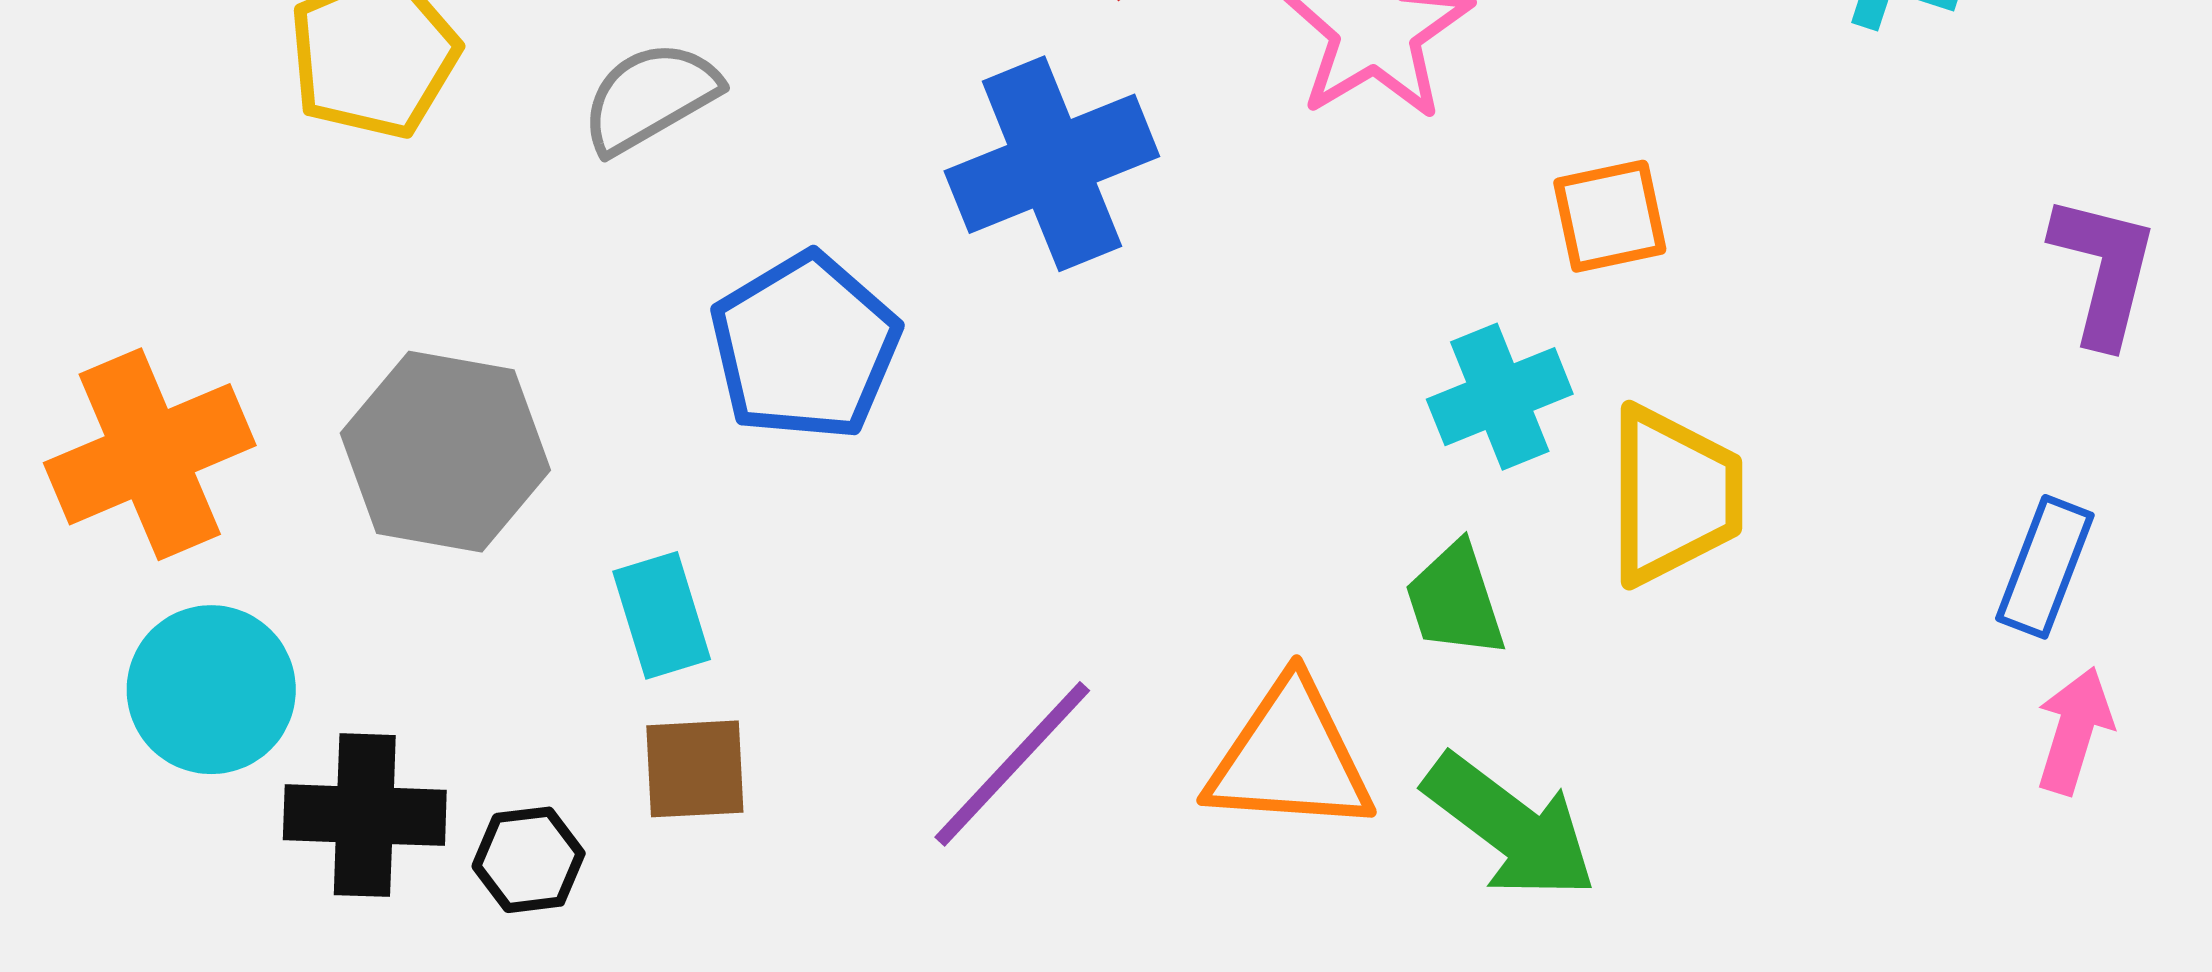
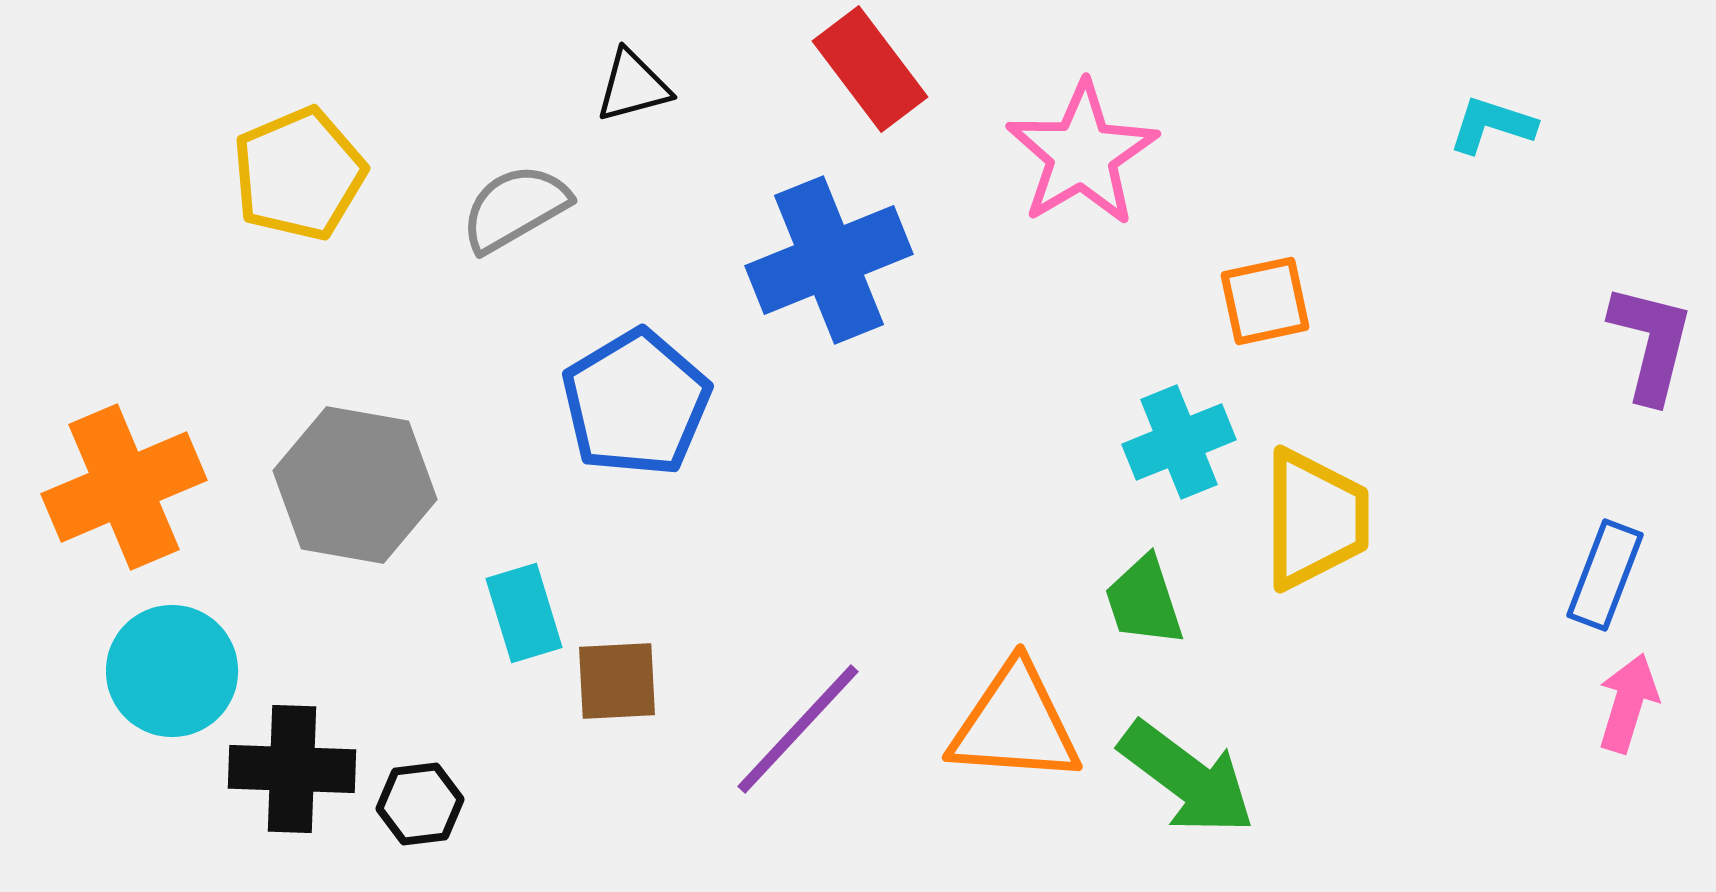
brown square: (695, 769) -> (617, 681), moved

